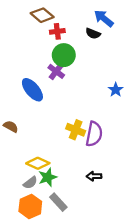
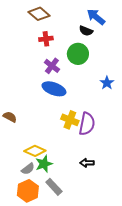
red cross: (57, 31) -> (46, 39), moved
green circle: (64, 55) -> (78, 54), moved
blue ellipse: (32, 90) -> (54, 89), moved, turned -30

